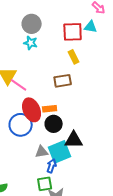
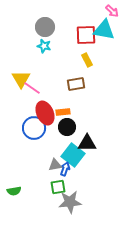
cyan triangle: (91, 27) -> (104, 30), size x1.6
gray triangle: (42, 152) -> (55, 165), moved
cyan square: (60, 152) -> (73, 155), turned -30

